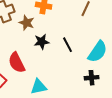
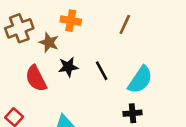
red semicircle: (17, 63) -> (36, 78), moved

